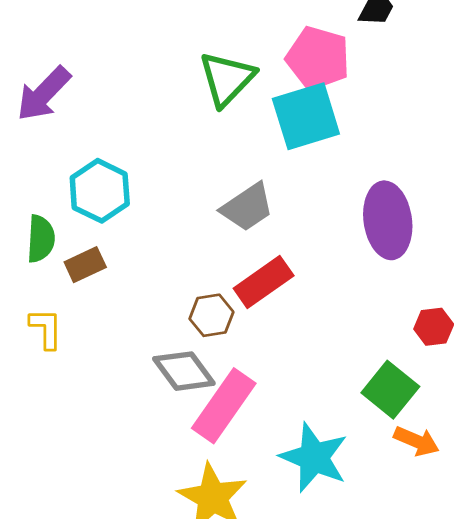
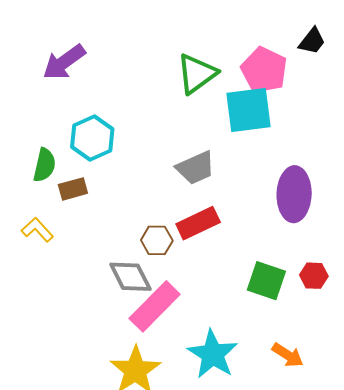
yellow L-shape: (46, 329) -> (37, 230), turned -52
green square: (390, 390) -> (266, 281), moved, turned -30

